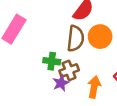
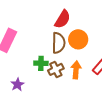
purple star: (61, 83) -> (17, 84), moved
orange arrow: (94, 87) -> (76, 70), moved

